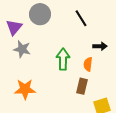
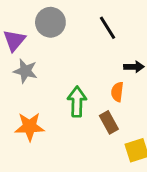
green arrow: (63, 59) -> (77, 102), moved
brown rectangle: (82, 86) -> (109, 122), turned -42

